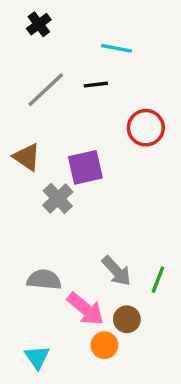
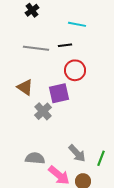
gray line: (46, 90) -> (36, 48), turned 50
red circle: (146, 128) -> (75, 70), moved

